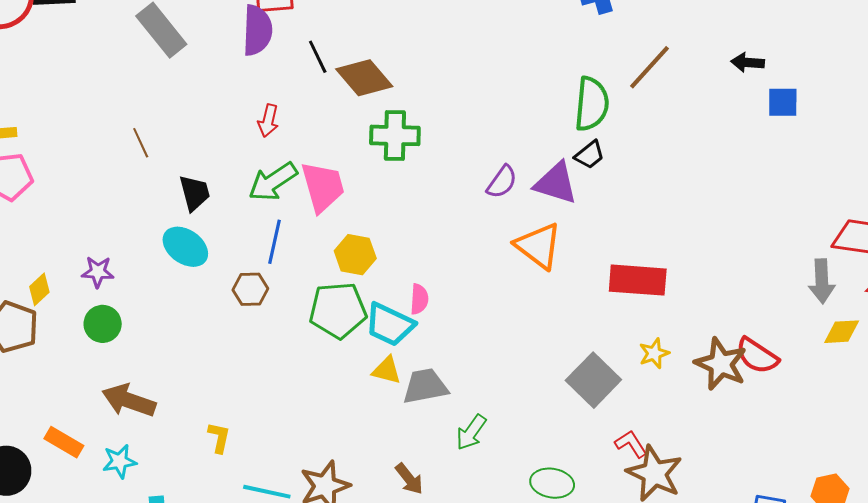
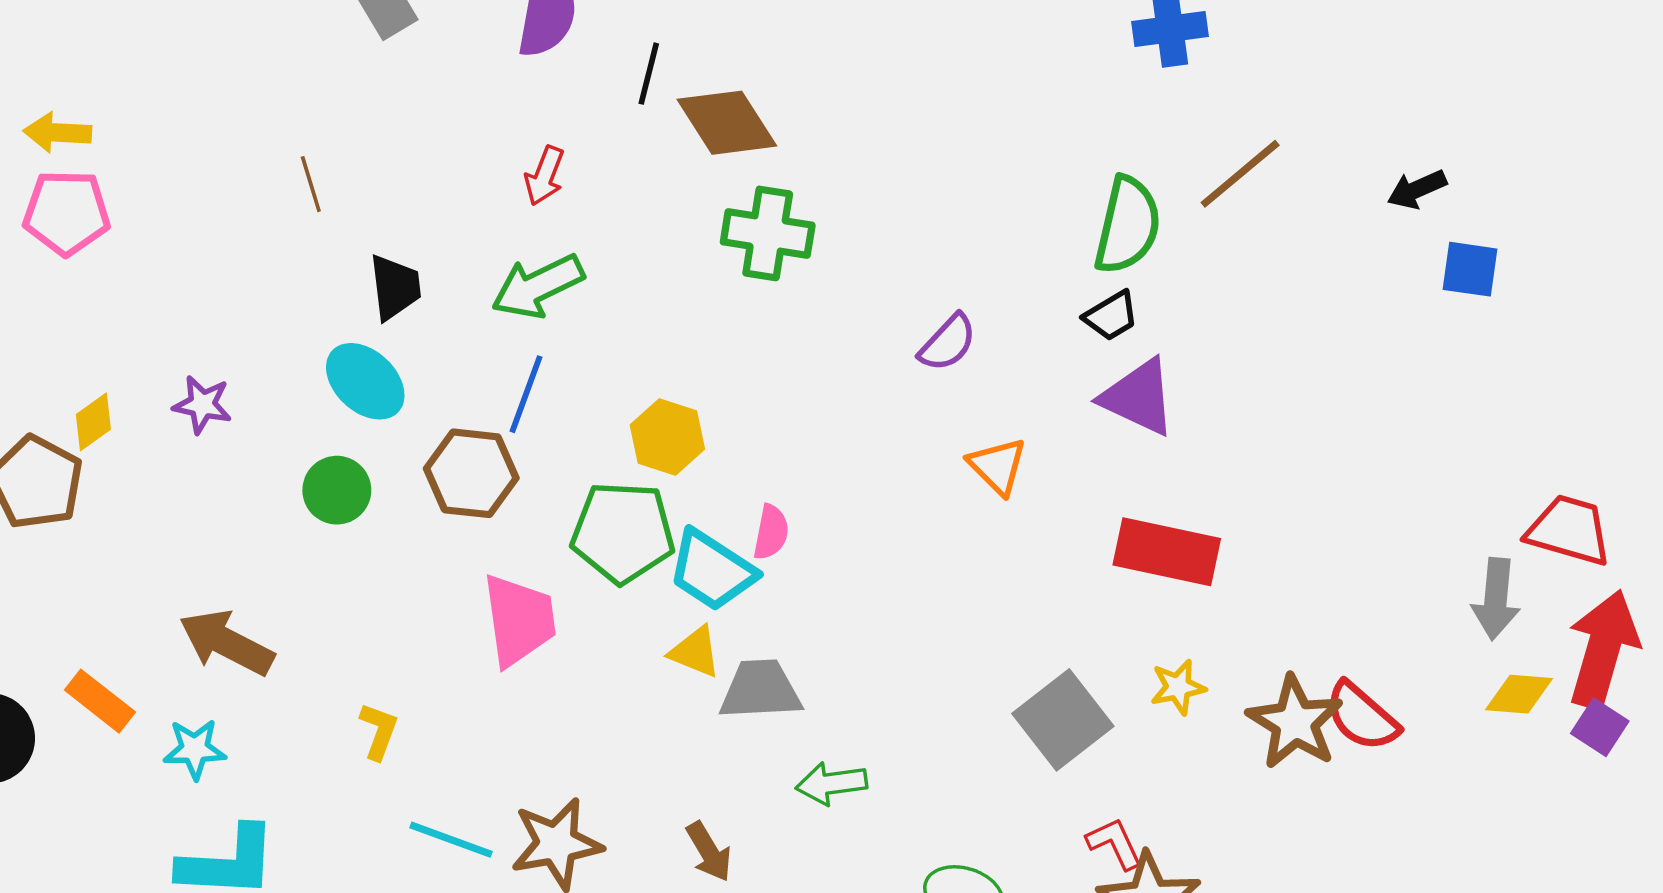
black line: (318, 57) -> (649, 74), turned 32
black arrow: (748, 62) -> (1417, 189), turned -36
purple triangle: (556, 183) -> (1138, 397), moved
pink trapezoid: (323, 187) -> (519, 620), moved
orange triangle: (538, 246) -> (998, 466), size x0.7
brown hexagon: (250, 289) -> (471, 473), size x1.4
green circle: (103, 324) -> (337, 490), moved
green arrow: (471, 432) -> (831, 783), turned 39

